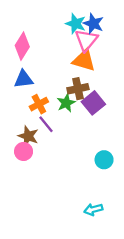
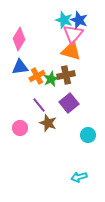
green star: (66, 103) -> (51, 79), moved
purple square: (93, 103) -> (69, 103), moved
orange cross: (39, 104) -> (37, 76), moved
brown star: (28, 136) -> (48, 123), moved

